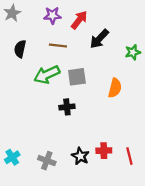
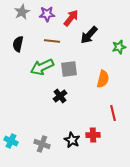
gray star: (12, 13) -> (22, 12), moved
black cross: (67, 107) -> (60, 96), turned -32
red line: (129, 156) -> (113, 113), moved
cyan cross: (12, 157) -> (11, 141), turned -32

